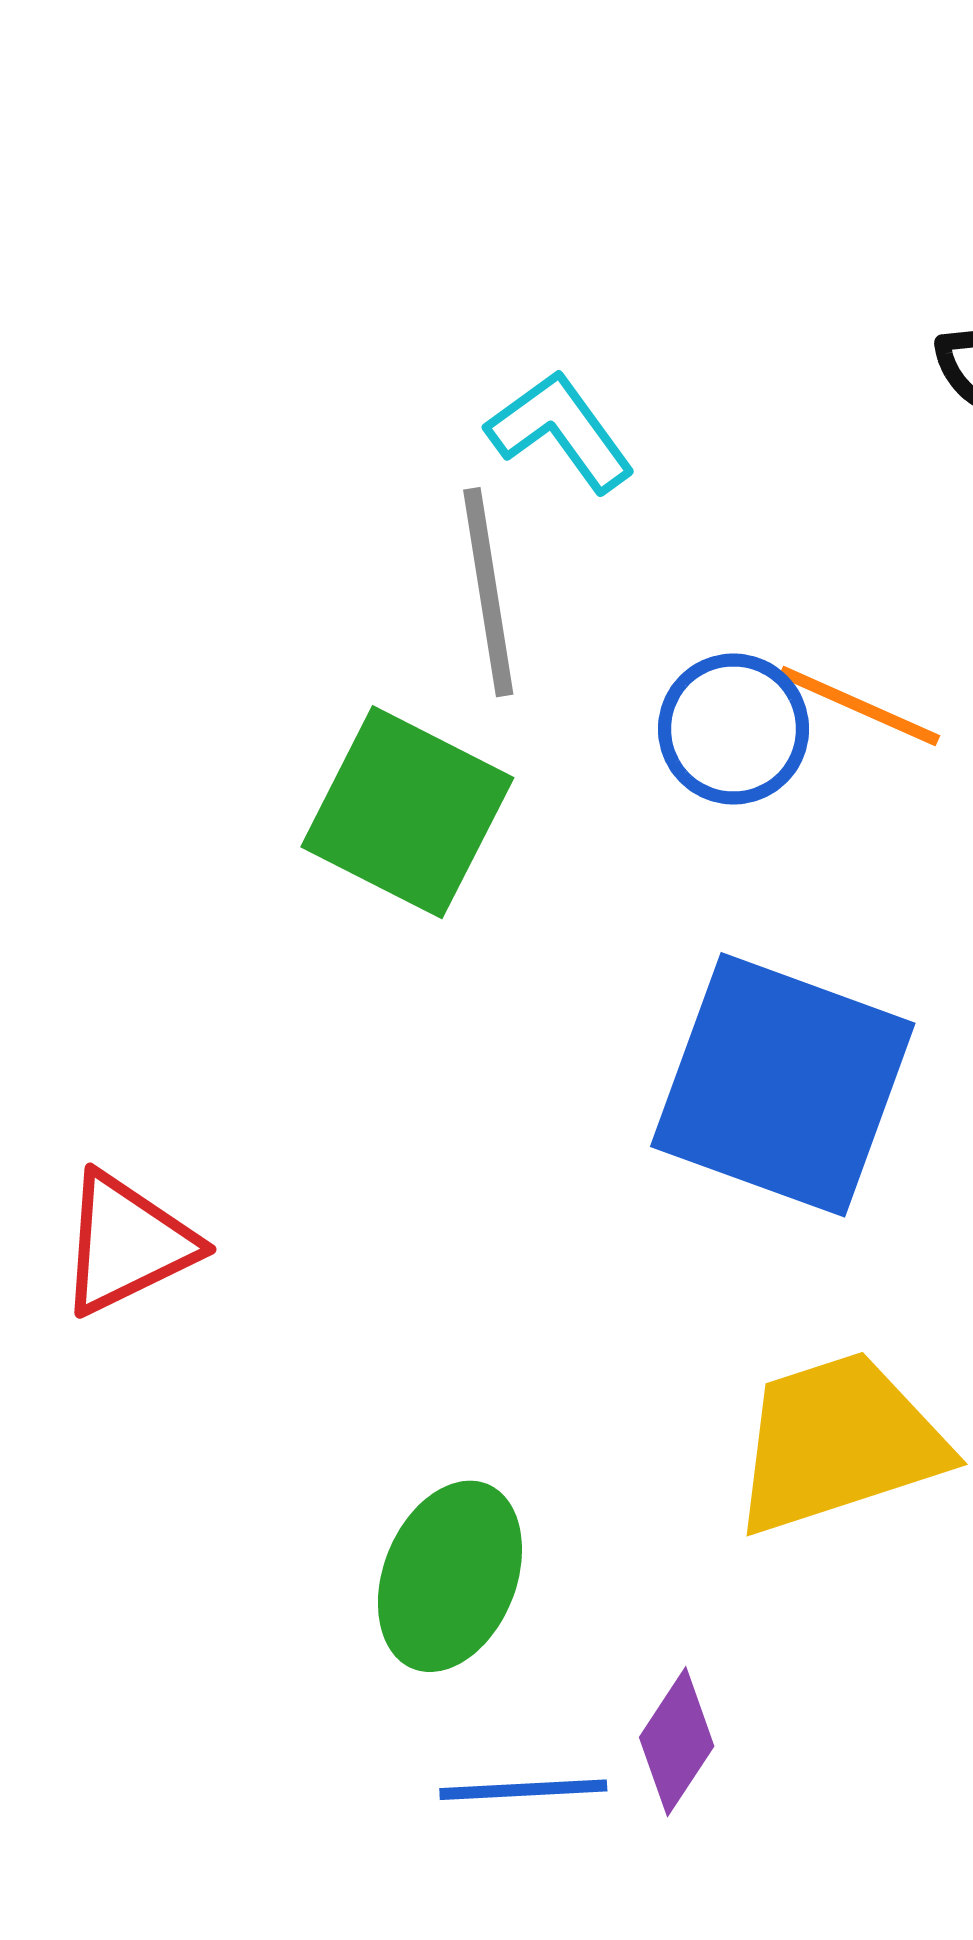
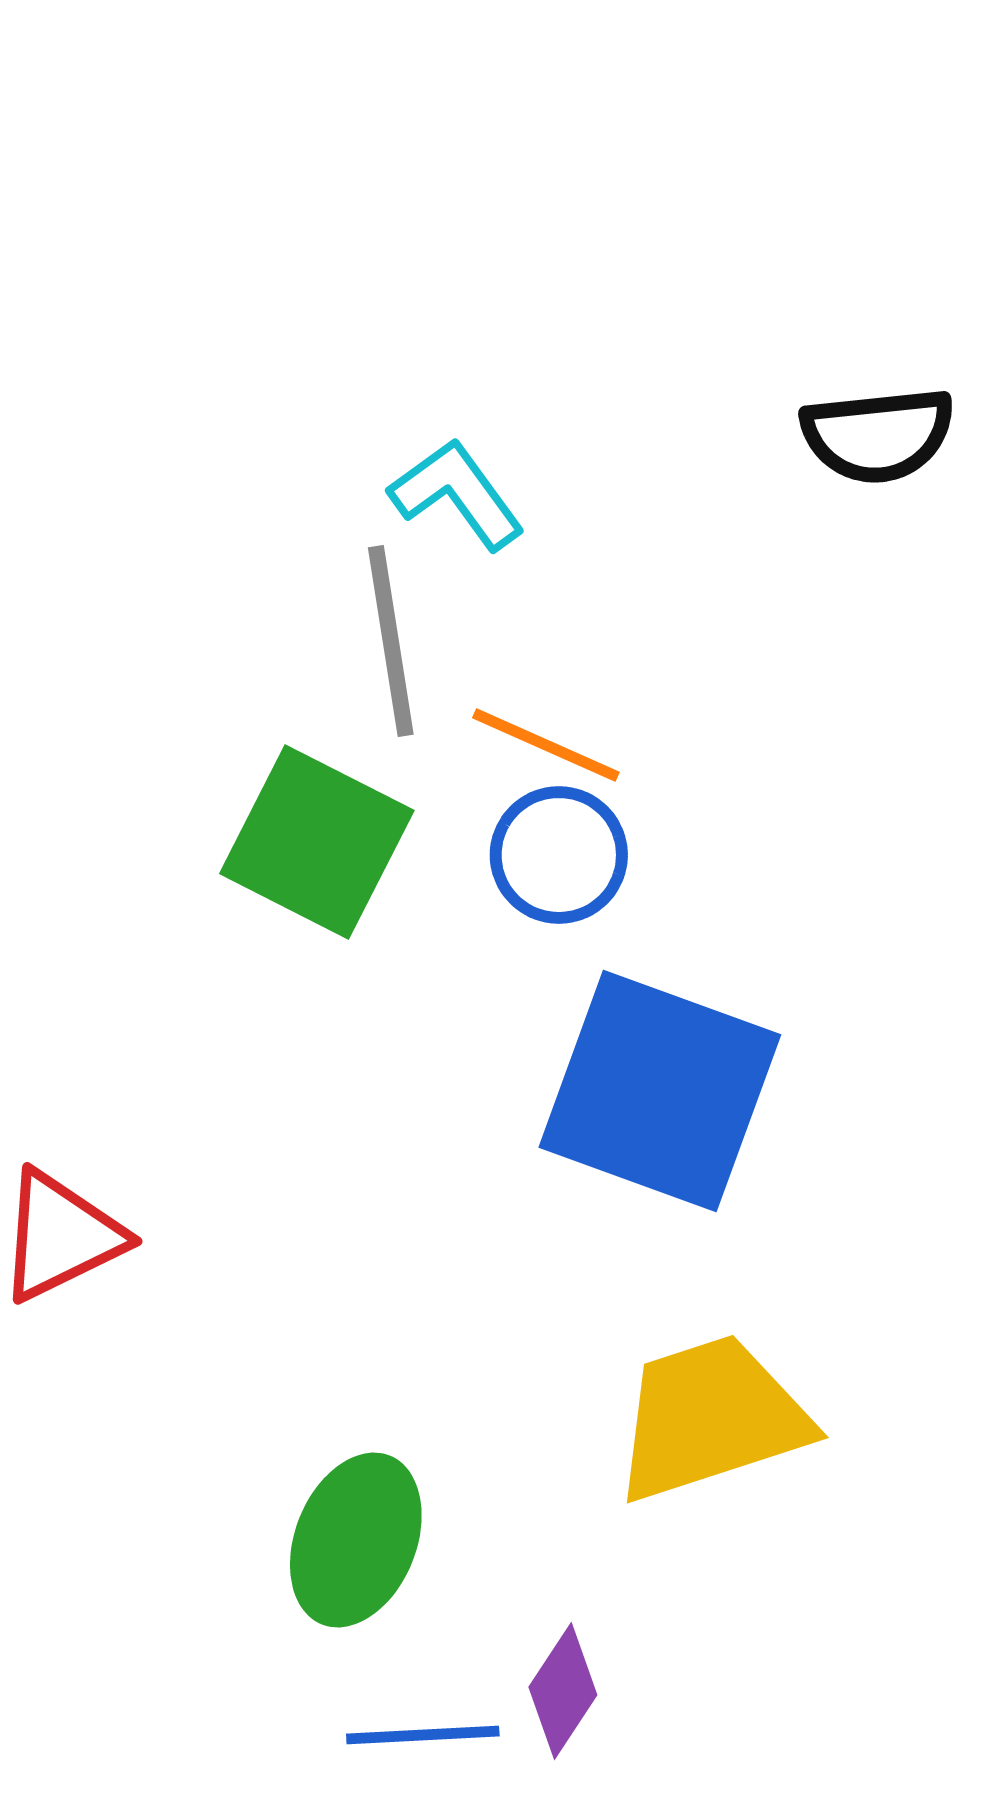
orange line: (859, 706) -> (546, 745), moved
blue circle: (734, 729) -> (559, 855), moved

